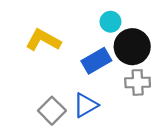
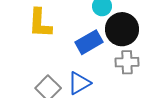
yellow L-shape: (43, 40) -> (40, 23), turned -116

